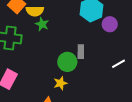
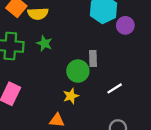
green star: (42, 24) -> (44, 43), moved
white line: (119, 64) -> (115, 88), moved

